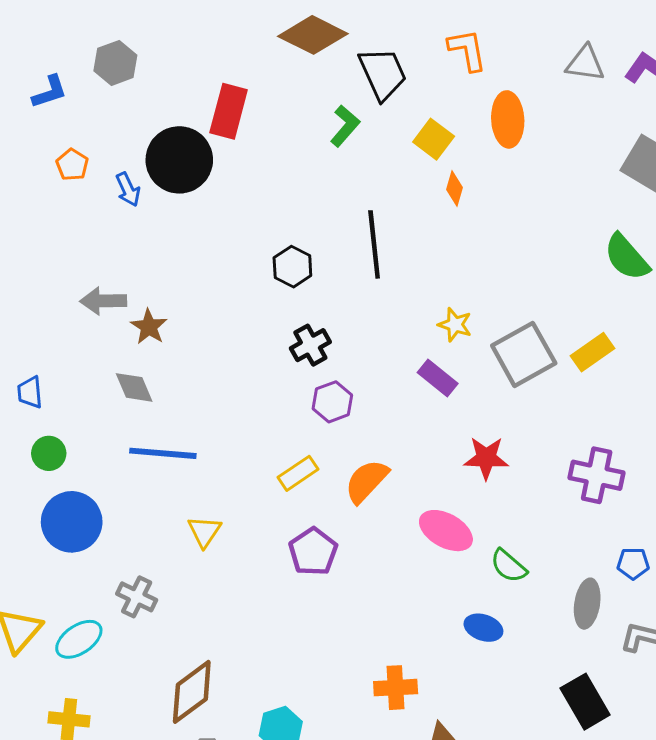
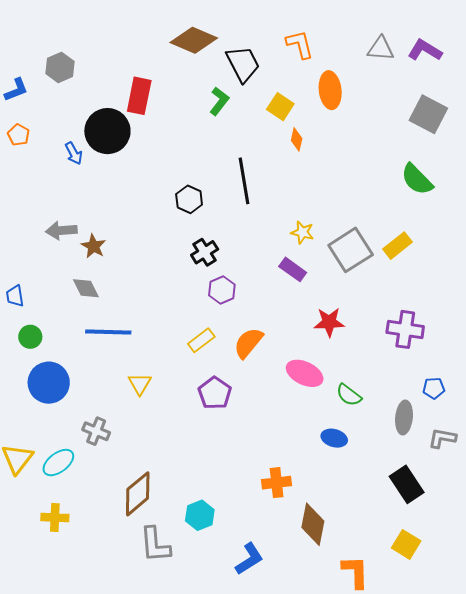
orange pentagon: (72, 165) -> (19, 135), moved

